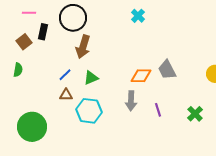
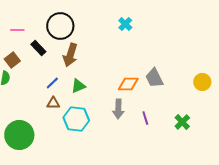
pink line: (29, 13) -> (17, 30), moved
black rectangle: (43, 32) -> (38, 48), moved, turned -56
brown square: (24, 42) -> (12, 60), moved

